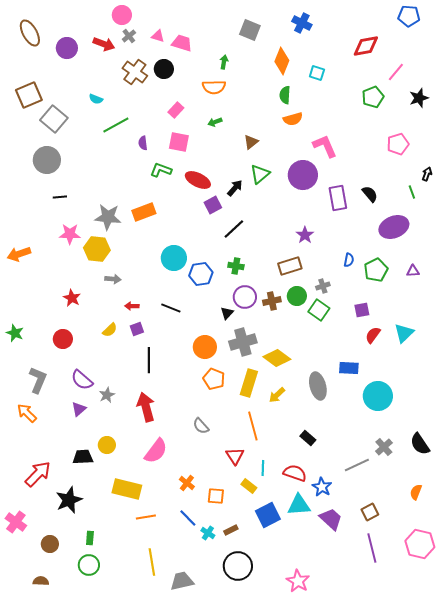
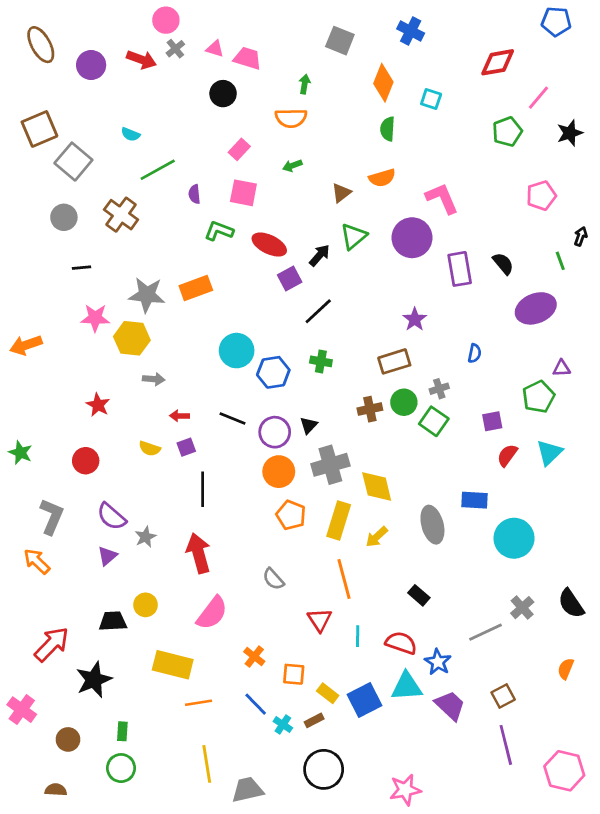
brown cross: (135, 72) -> (121, 215), moved
orange semicircle: (293, 119) -> (382, 178), moved
gray circle: (47, 160) -> (64, 217), size x0.7
green pentagon: (376, 270) -> (538, 397), moved
purple circle: (245, 297) -> (275, 432), moved
yellow semicircle: (110, 330) -> (150, 448), turned 63
yellow diamond: (277, 358) -> (377, 487), turned 40
yellow rectangle: (249, 486) -> (328, 693), moved
pink hexagon: (420, 544) -> (564, 771), moved
pink star: (298, 581) -> (405, 790), turned 30

